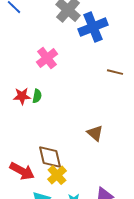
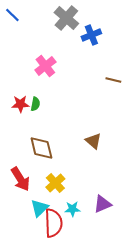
blue cross: (93, 27) -> (91, 35), size x0.7
brown diamond: (50, 157) -> (41, 148), moved
red arrow: (22, 171) -> (20, 179), turned 30

